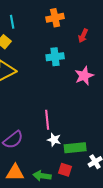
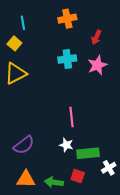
pink star: (84, 76) -> (97, 65), moved
pink line: (47, 120) -> (71, 117), moved

